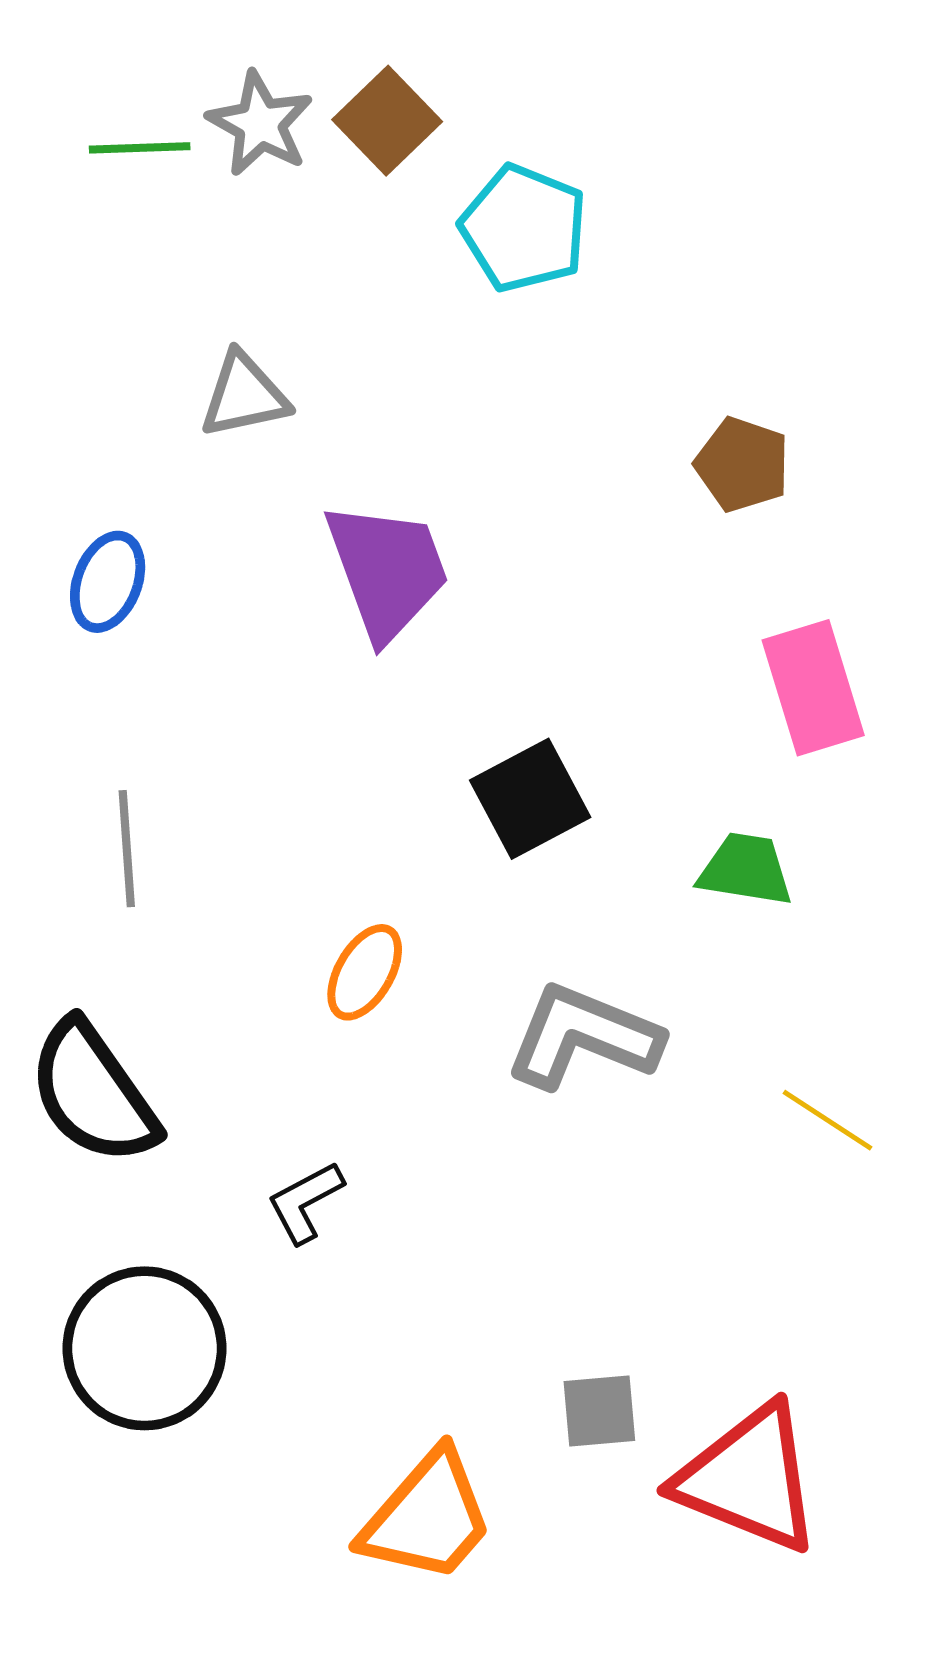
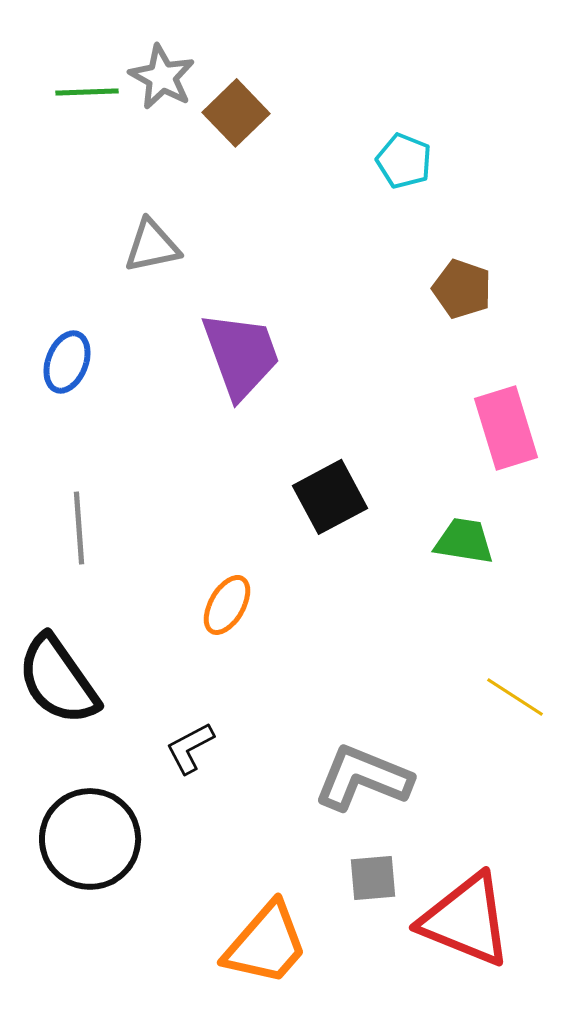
brown square: (387, 121) -> (236, 113), moved
cyan pentagon: (524, 228) -> (404, 161), moved, size x0.7
gray L-shape: (583, 1037) -> (363, 778), moved

